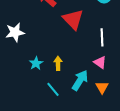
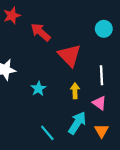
cyan star: (36, 63) -> (38, 89), moved
yellow arrow: (58, 63) -> (75, 91), moved

